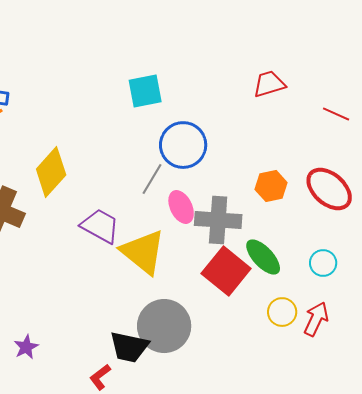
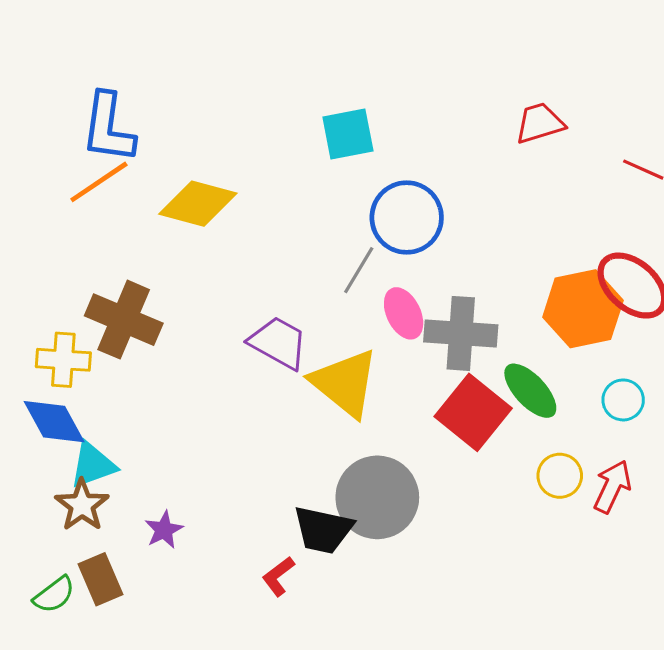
yellow diamond: (51, 172) -> (198, 204), moved, turned 63
orange hexagon: (271, 186) -> (583, 309), moved, size x1.6

